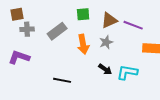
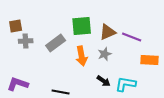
green square: (83, 14) -> (82, 26), size x1.5
purple L-shape: (19, 57) -> (18, 84), moved

